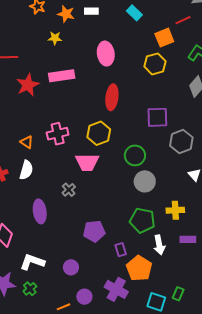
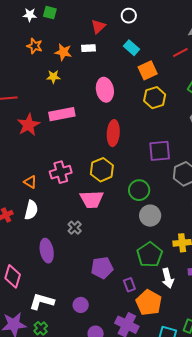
orange square: (164, 38) -> (148, 70), moved
green pentagon: (142, 220) -> (150, 255), turned 30

